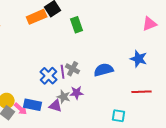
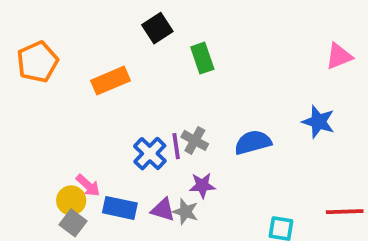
orange rectangle: (37, 17) -> (111, 81), moved
red line: (142, 92) -> (345, 212), moved
gray star: (64, 97) -> (185, 212), moved
pink arrow: (21, 109) -> (88, 185), moved

